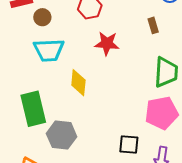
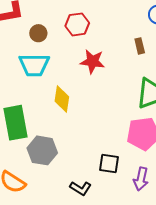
brown circle: (42, 17) -> (38, 33), moved

